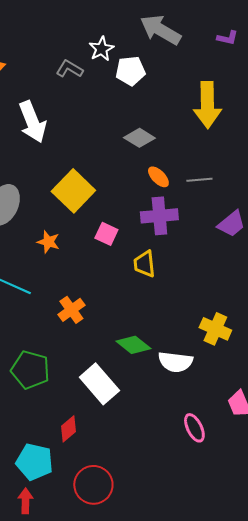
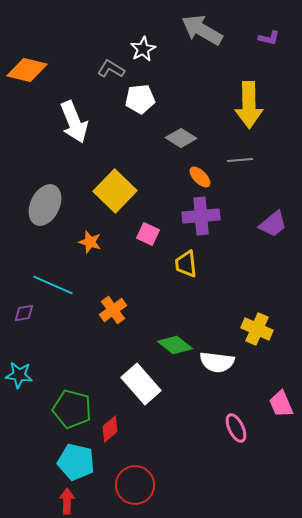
white pentagon: (130, 71) -> (140, 99), moved
gray line: (199, 180) -> (240, 160), moved
green pentagon: (30, 370) -> (72, 409), moved

